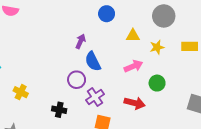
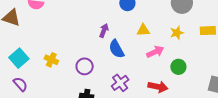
yellow triangle: (133, 36) -> (143, 30), moved
purple circle: (77, 80) -> (85, 66), moved
yellow cross: (21, 92) -> (51, 60), moved

